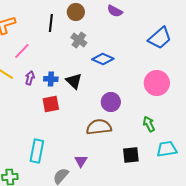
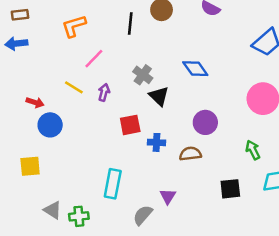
gray cross: (79, 40) -> (143, 75), moved
blue diamond: (103, 59) -> (195, 69), turned 30
blue cross: (51, 79) -> (157, 142), moved
brown semicircle: (99, 127) -> (190, 154), size x0.7

